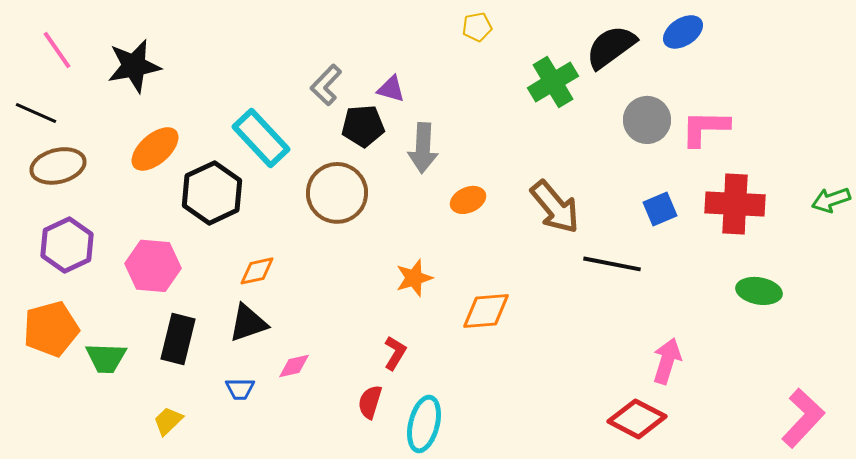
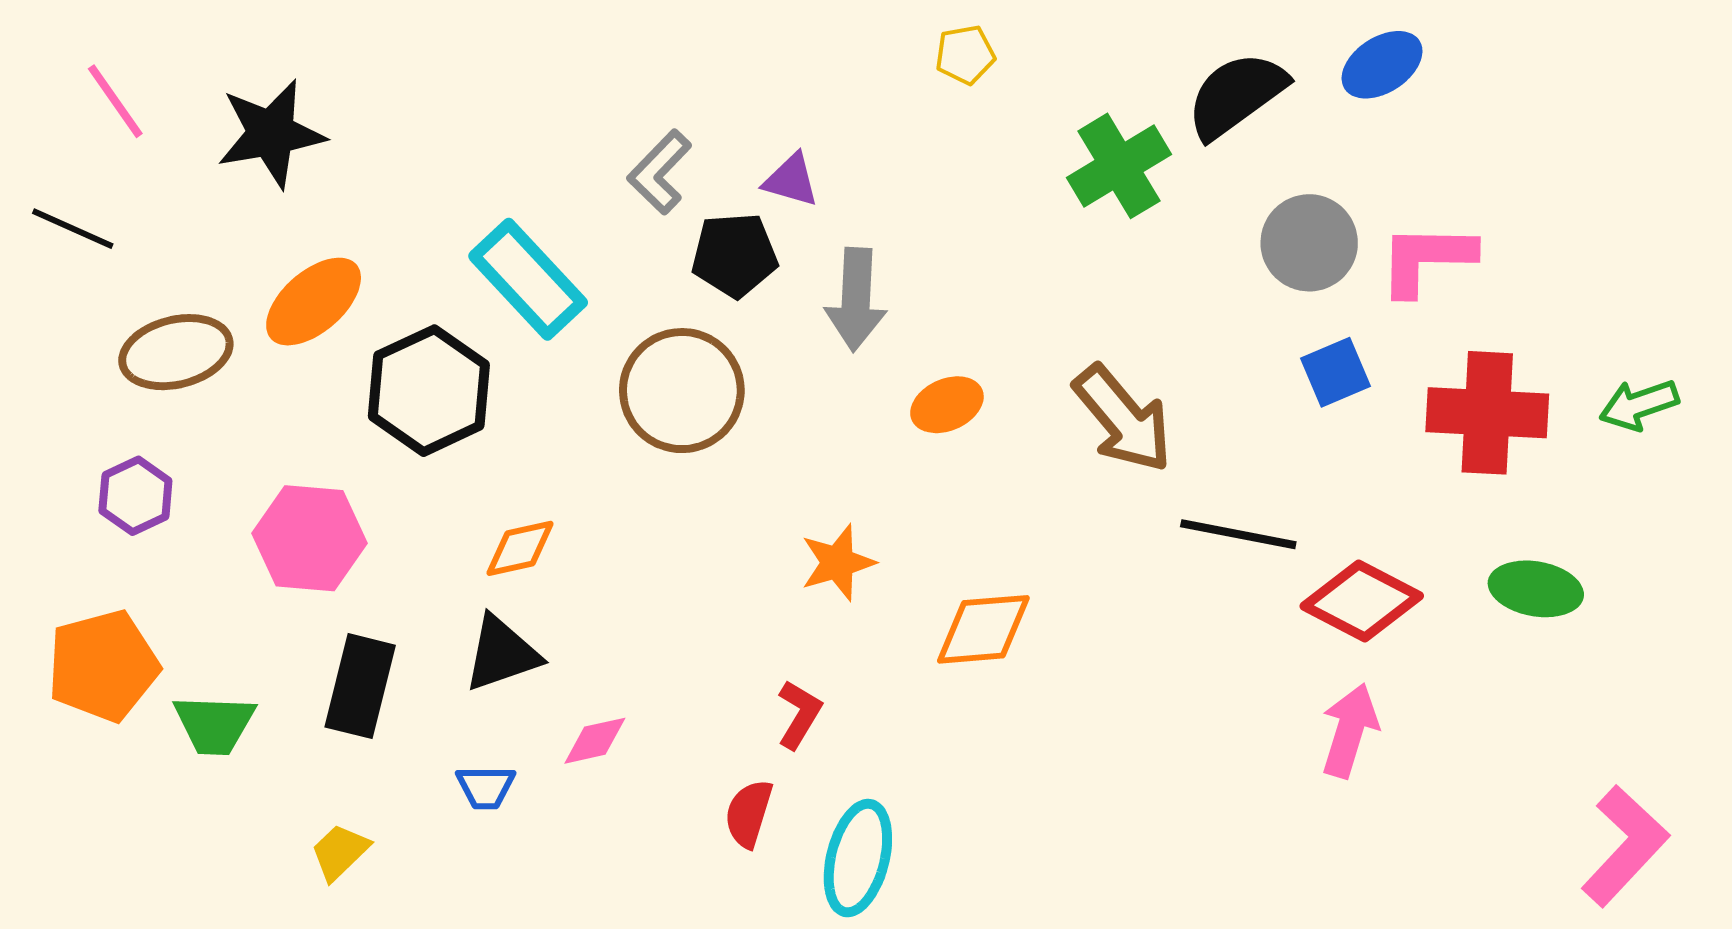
brown ellipse: (58, 166) -> (176, 352), moved
green arrow: (831, 200) -> (1639, 405), moved
blue square: (660, 209) -> (1335, 372), moved
purple hexagon: (67, 245) -> (135, 496), size x0.7
red diamond: (637, 419) -> (1362, 601), moved

